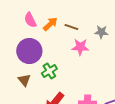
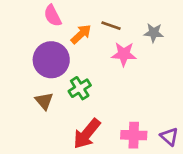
orange arrow: (50, 24) -> (81, 34), moved

